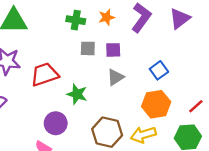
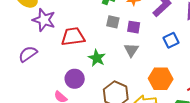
blue square: (159, 70) -> (171, 40), moved
gray triangle: (116, 77) -> (131, 50), turned -35

